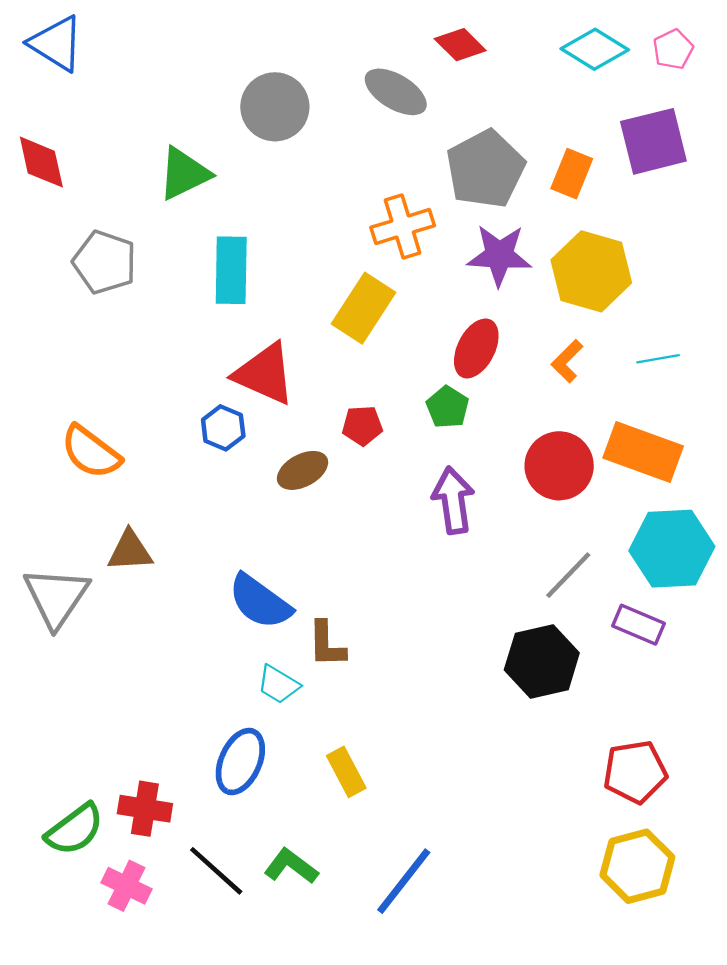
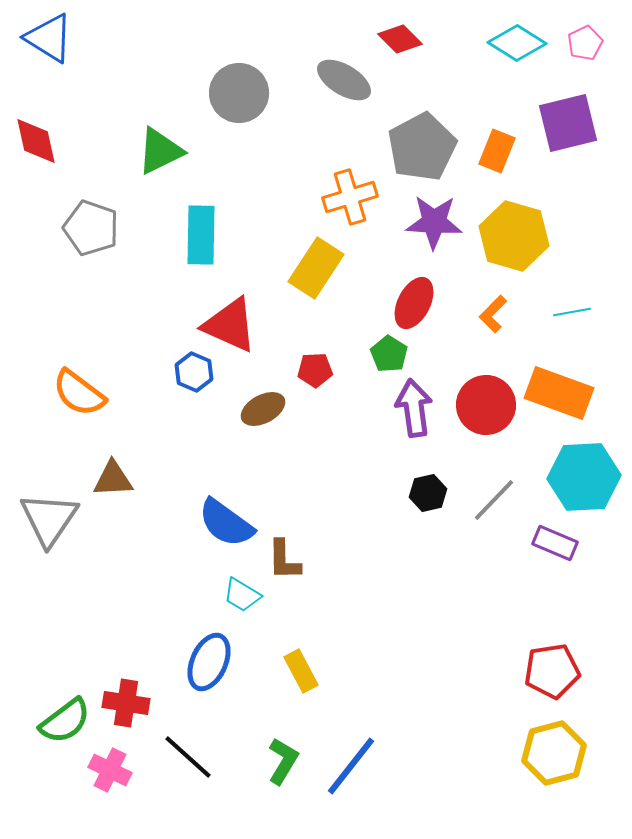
purple arrow: (453, 500) -> (414, 408), moved
black hexagon: (542, 661) -> (428, 493), moved, size x0.6
green L-shape: (291, 866) -> (283, 761), moved, turned 84

